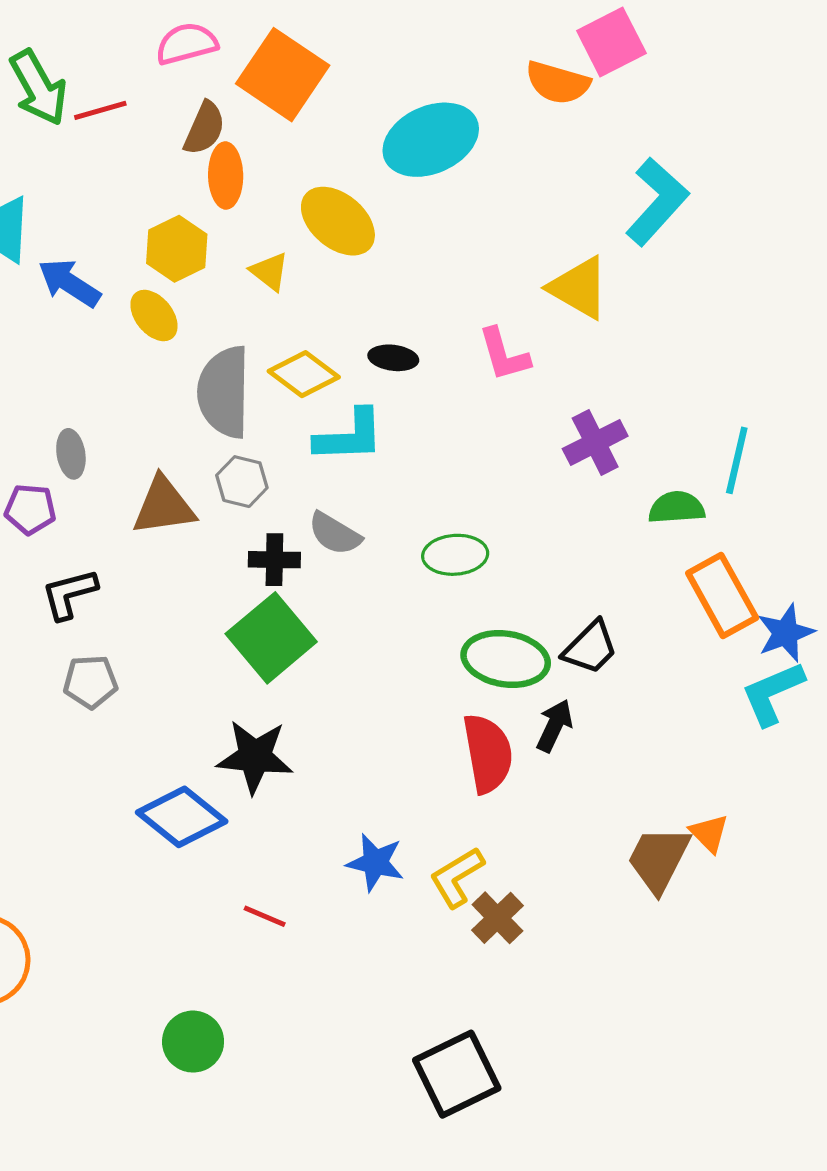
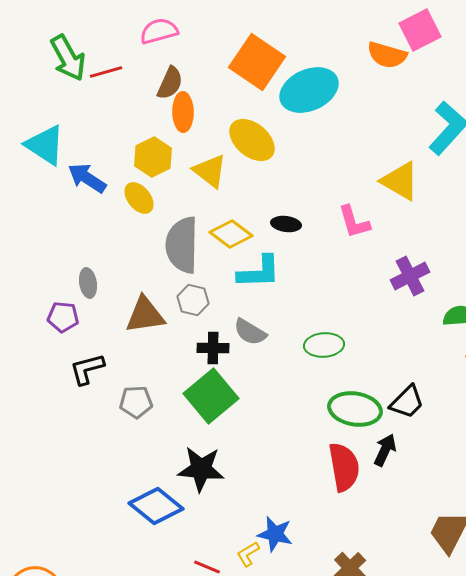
orange square: (283, 75) -> (257, 62), moved
yellow triangle: (270, 272) -> (210, 171), size x1.4
gray pentagon: (90, 682) -> (136, 402), moved
yellow L-shape: (457, 877) -> (248, 554), moved, size x0.7

